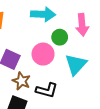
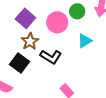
cyan triangle: (76, 64) -> (85, 41), size x0.7

